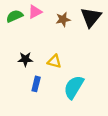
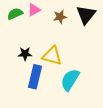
yellow triangle: (54, 61) -> (52, 56), size x1.5
blue rectangle: (36, 84) -> (35, 77), size x1.6

